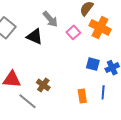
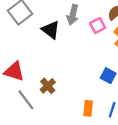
gray arrow: (50, 19) -> (73, 15), turned 42
pink square: (73, 32) -> (98, 26), moved

